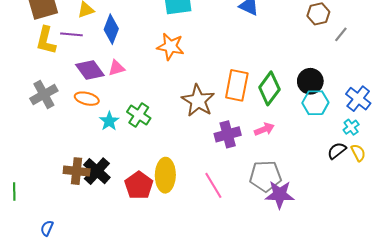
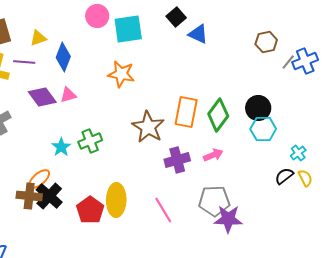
orange ellipse: (87, 99) -> (39, 179), moved, turned -55
blue cross: (358, 99) -> (305, 61), moved, turned 30
green cross: (139, 115) -> (90, 141), turned 35

